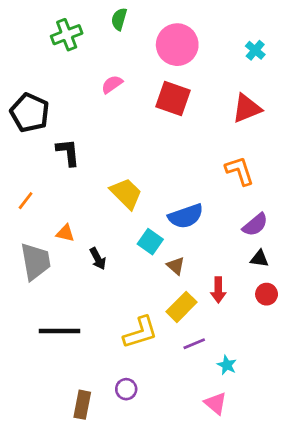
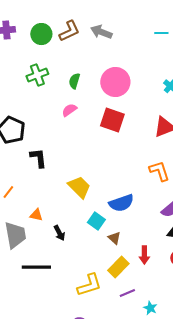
green semicircle: (119, 19) -> (74, 81), moved
black line: (60, 331) -> (36, 267), moved

